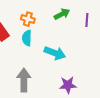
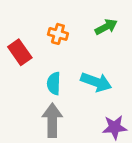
cyan semicircle: (27, 38) -> (54, 83), moved

